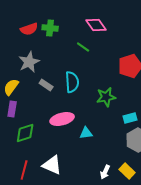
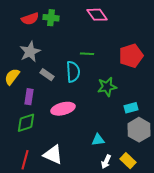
green line: (83, 47) -> (87, 54), moved, turned -32
purple rectangle: (12, 109) -> (29, 97), moved
cyan triangle: (86, 133) -> (98, 140), moved

